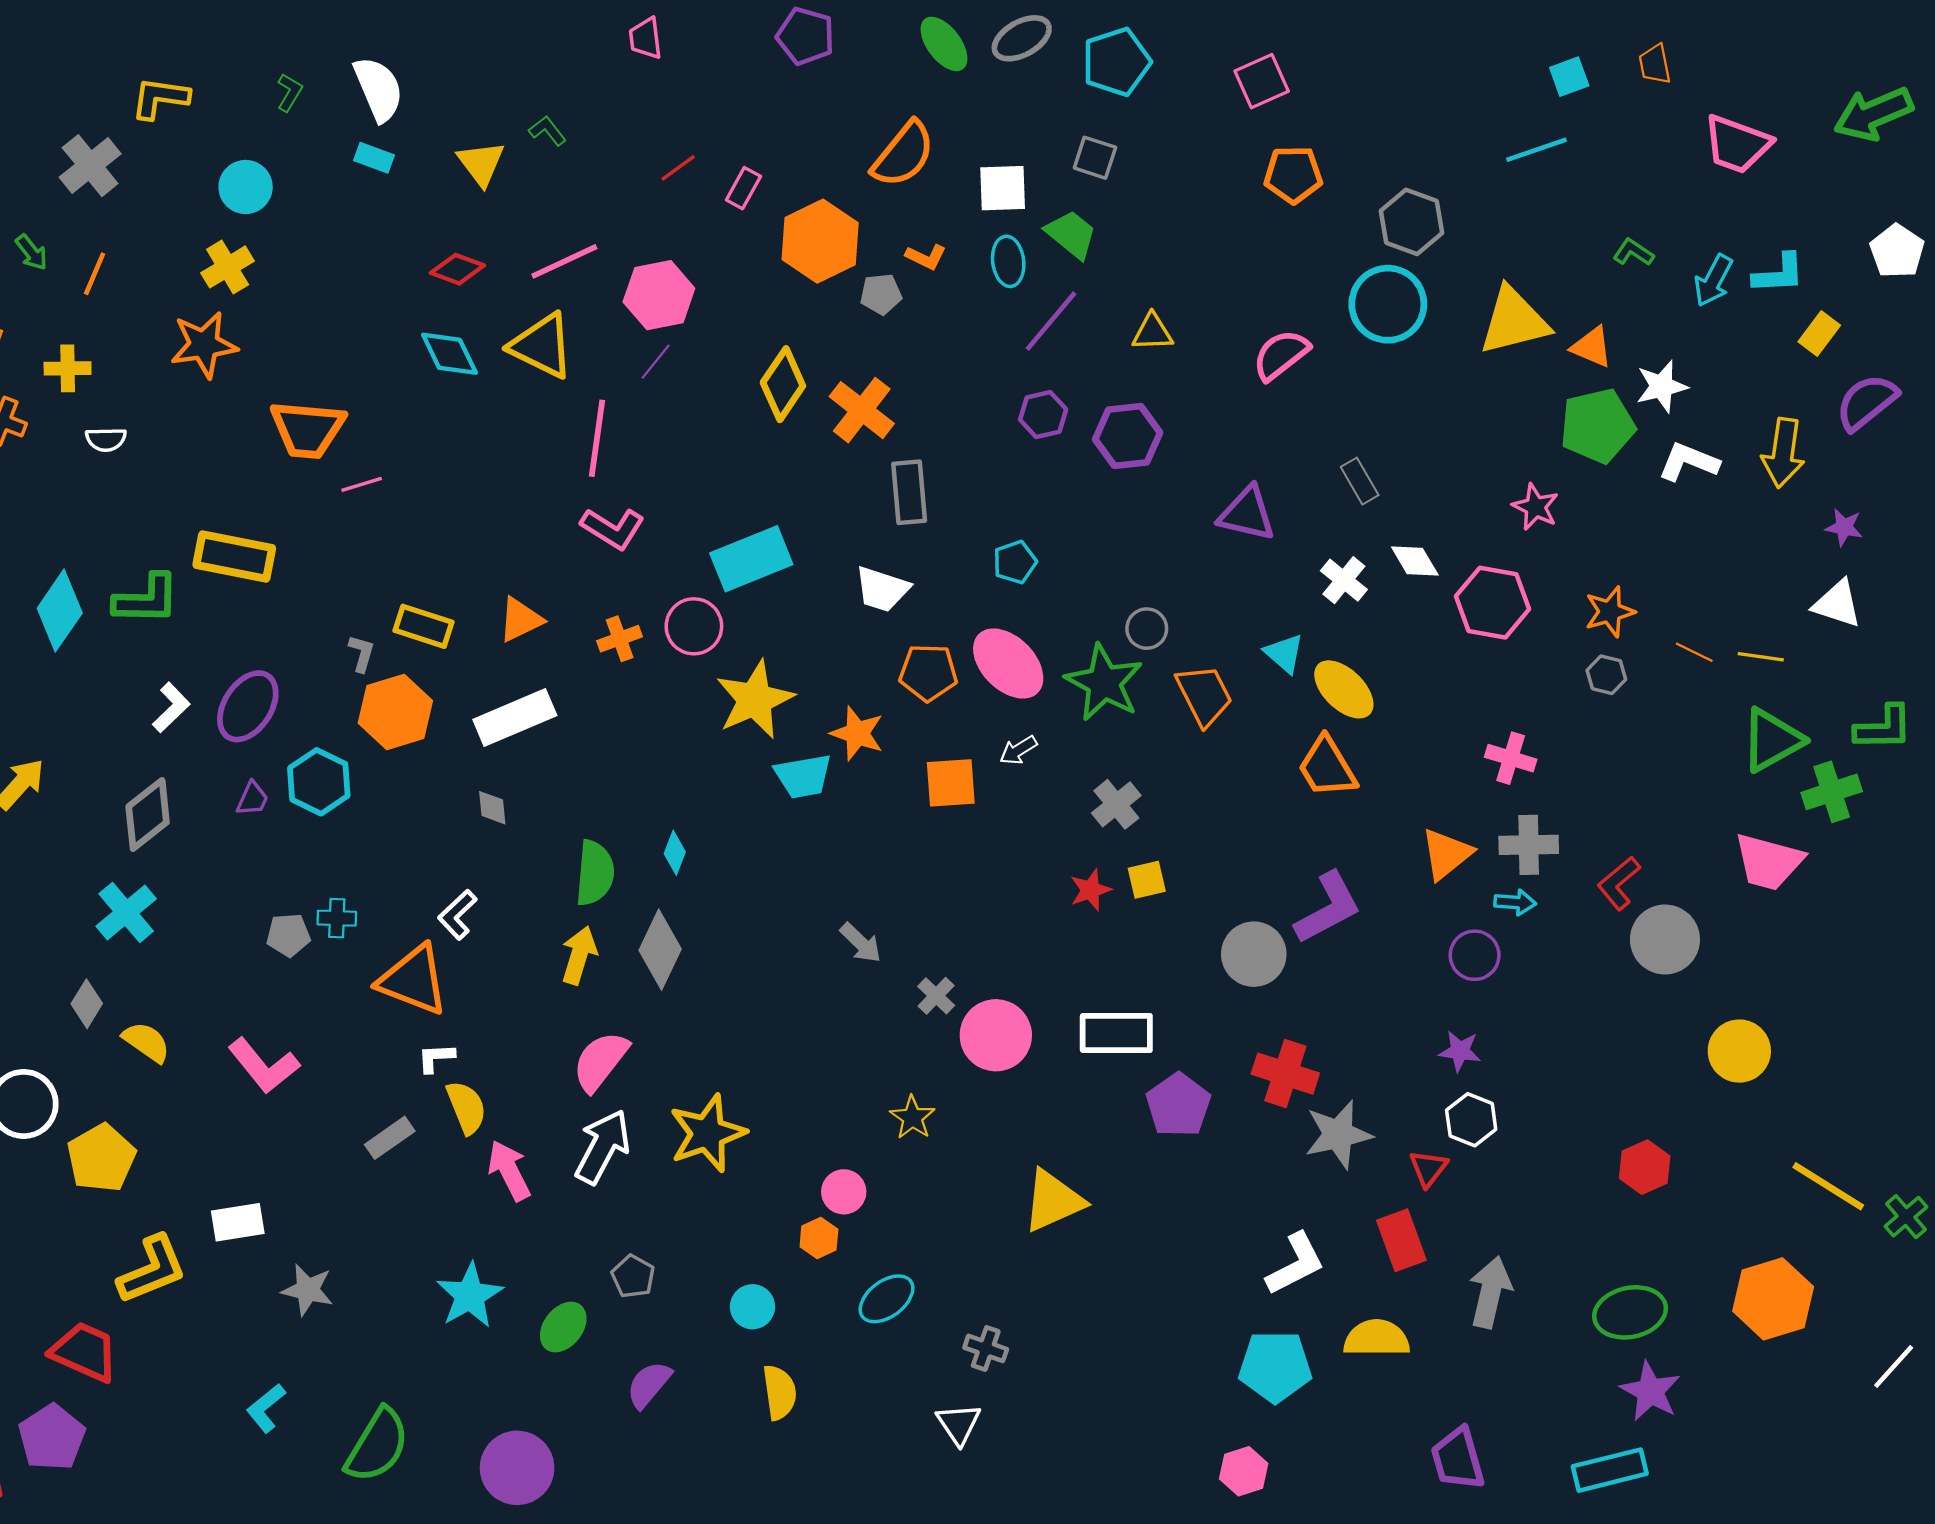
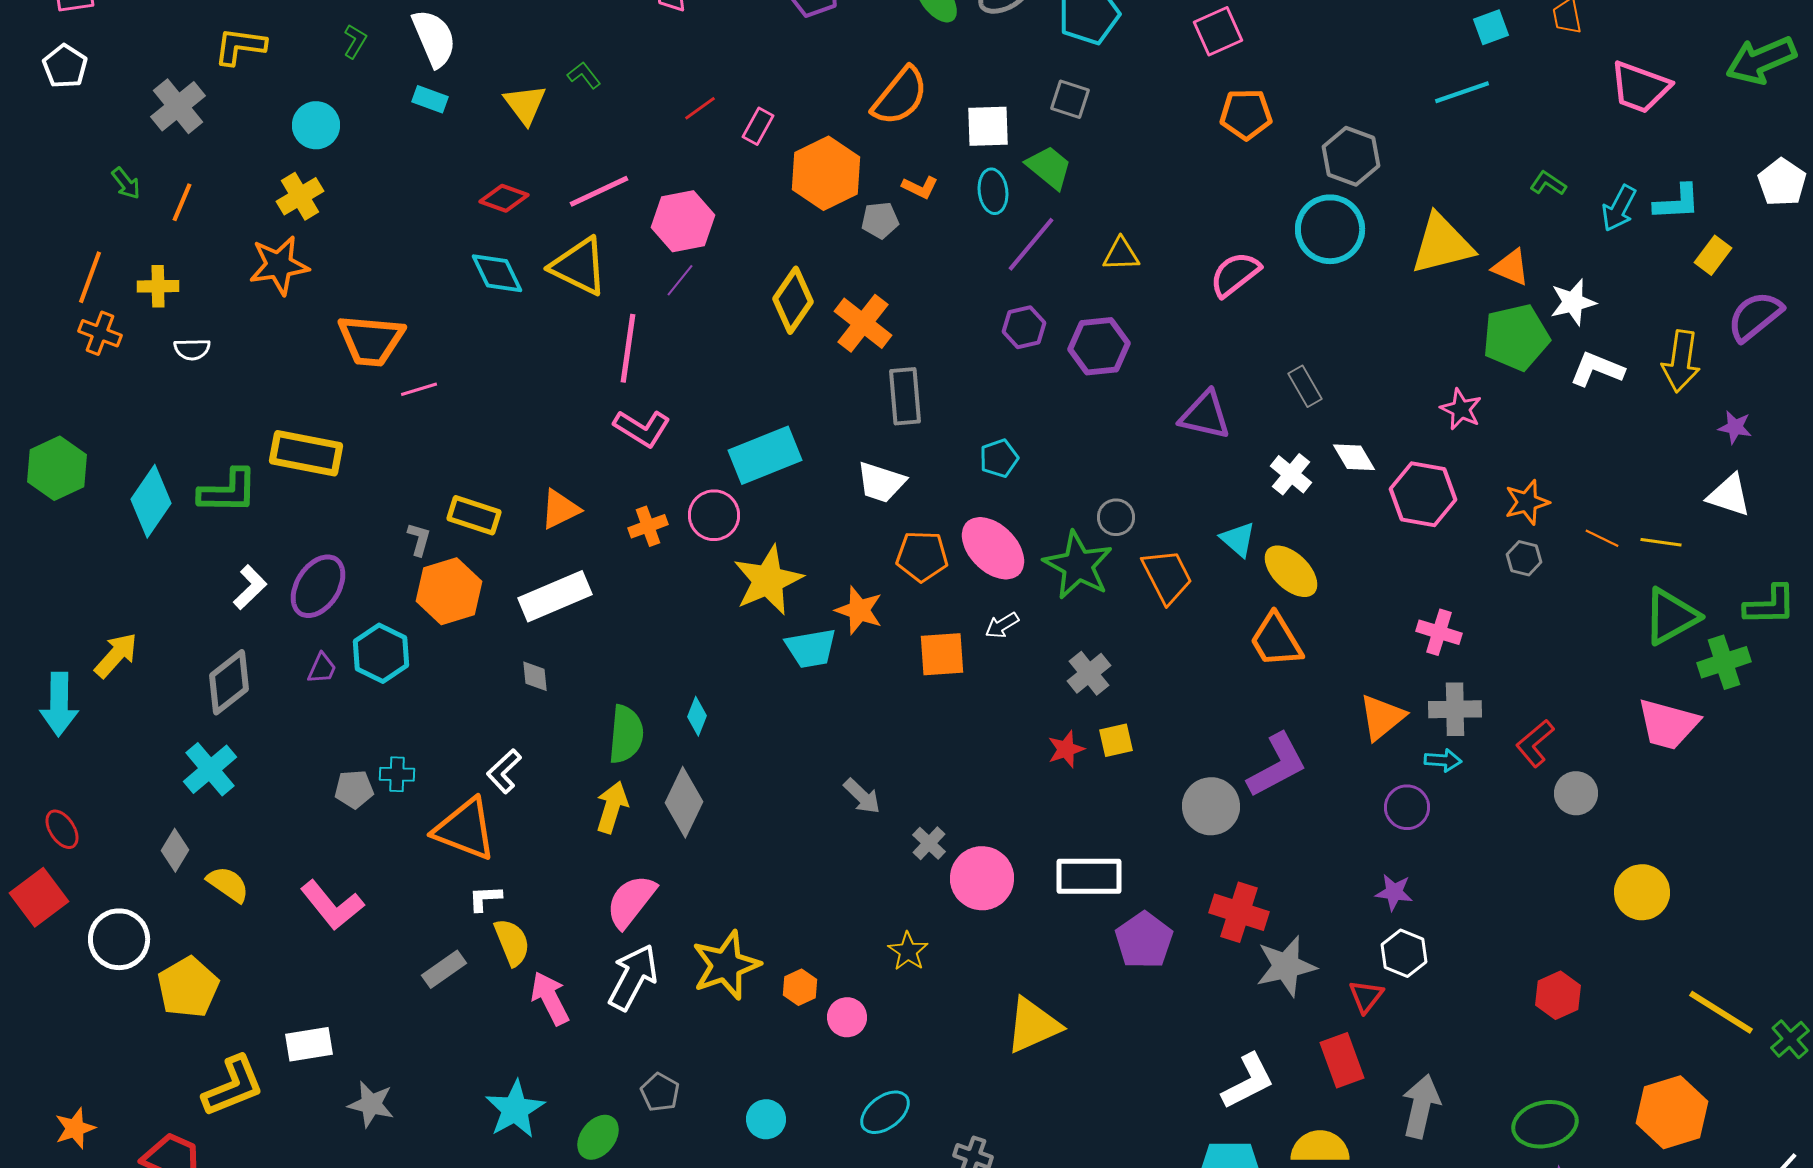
gray circle: (1665, 940) -> (1576, 793), size x0.7
orange hexagon: (819, 1238) -> (800, 987), moved

